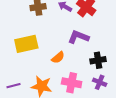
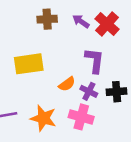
purple L-shape: (78, 37) -> (95, 60), turned 70
purple cross: (100, 82) -> (89, 91), moved

